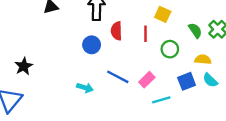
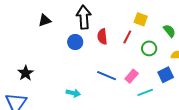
red line: (146, 34) -> (127, 37), turned 32
blue circle: (92, 45) -> (75, 42), moved
cyan arrow: (85, 88) -> (73, 93), moved

